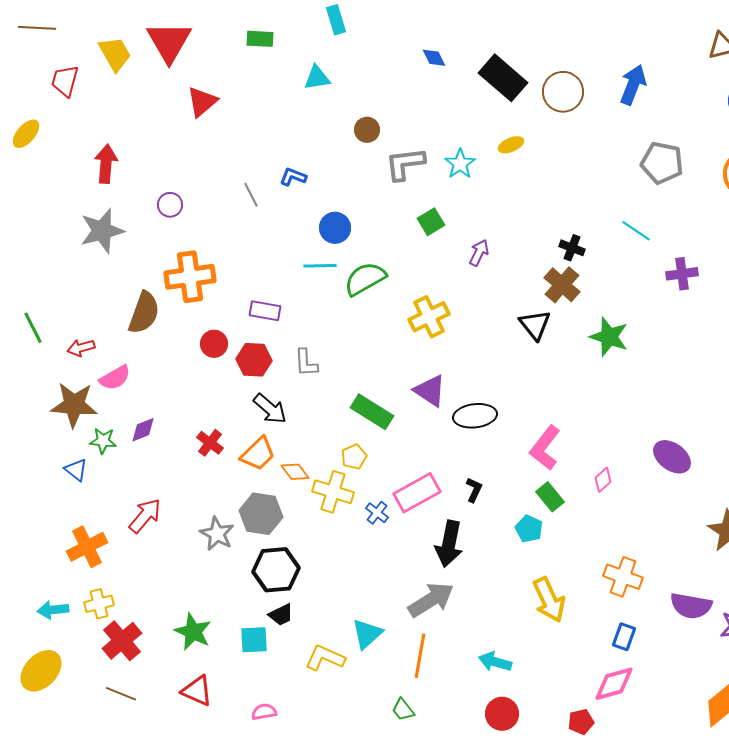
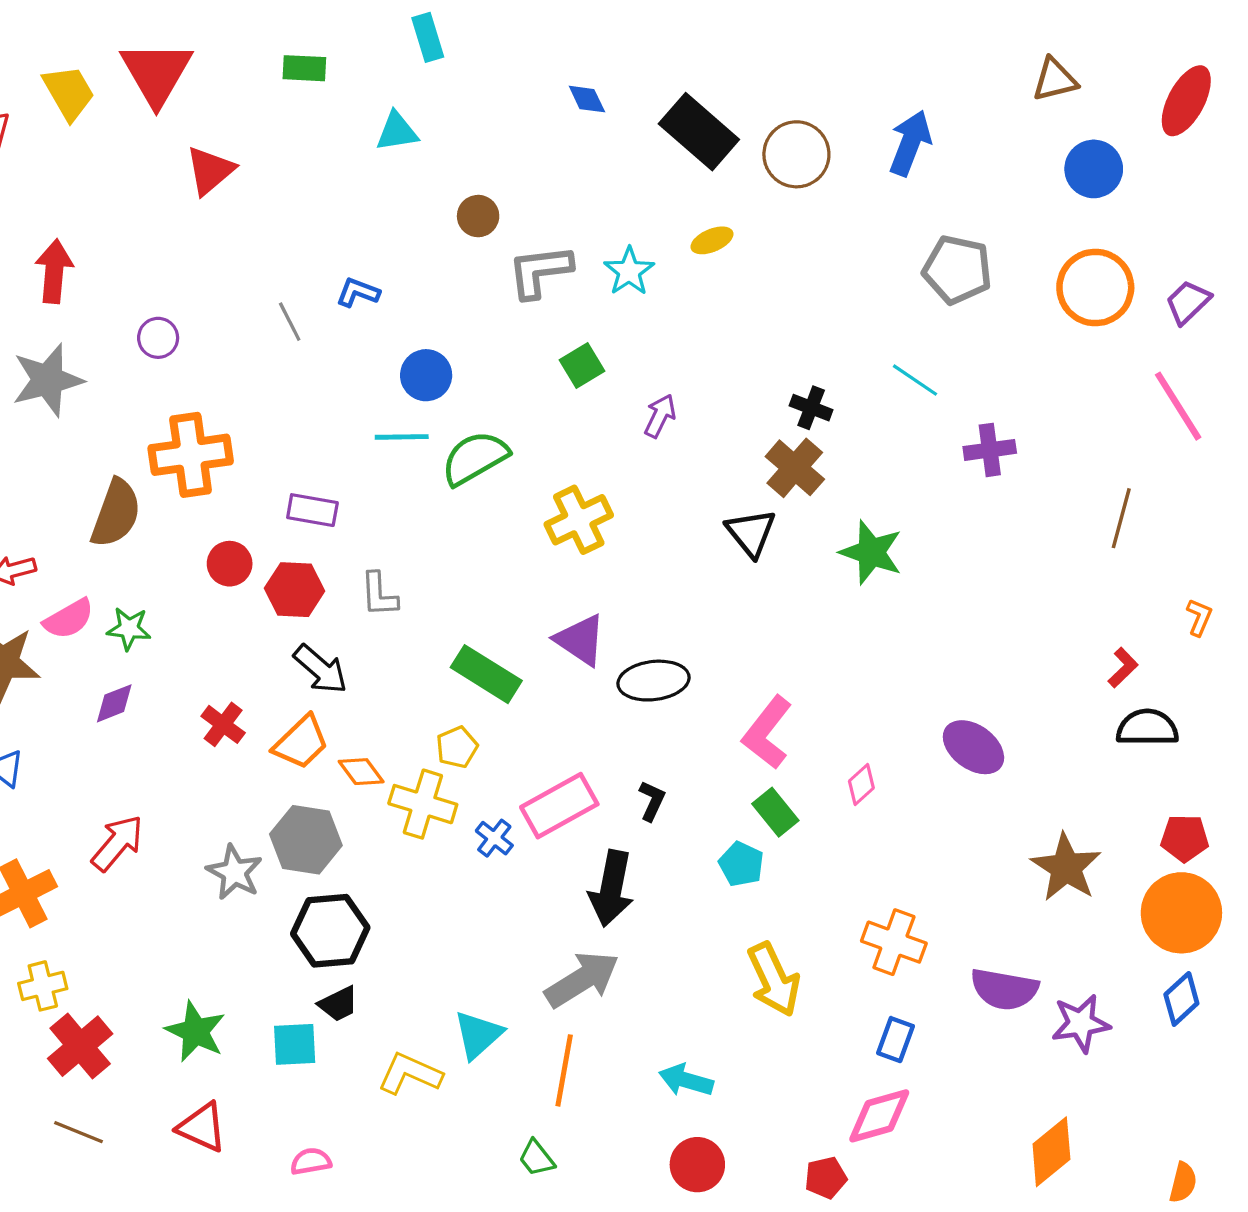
green star: (103, 441) -> (129, 629), moved

